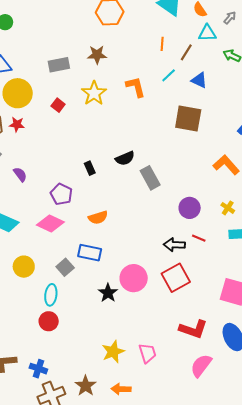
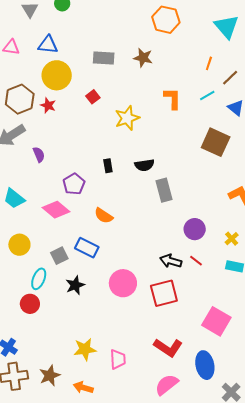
yellow star: (94, 93) -> (127, 118), moved
orange semicircle: (98, 218) -> (104, 216), turned 36
black star: (108, 293) -> (75, 285), moved

